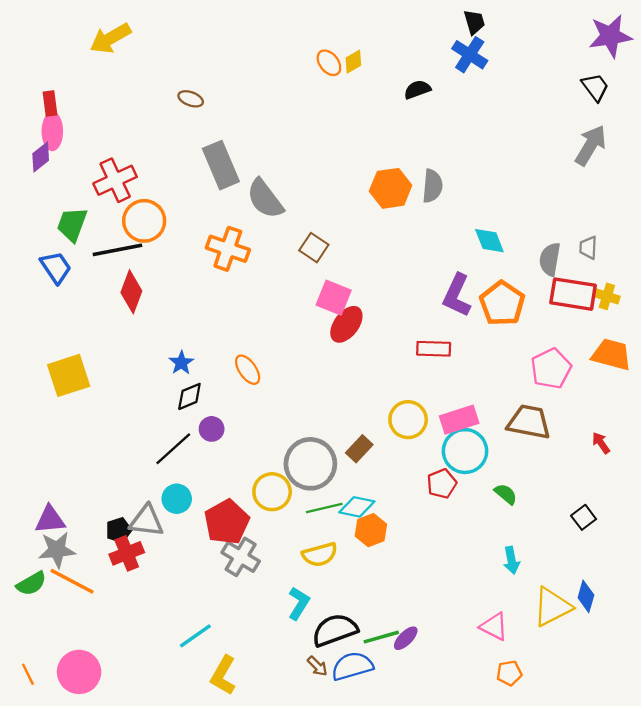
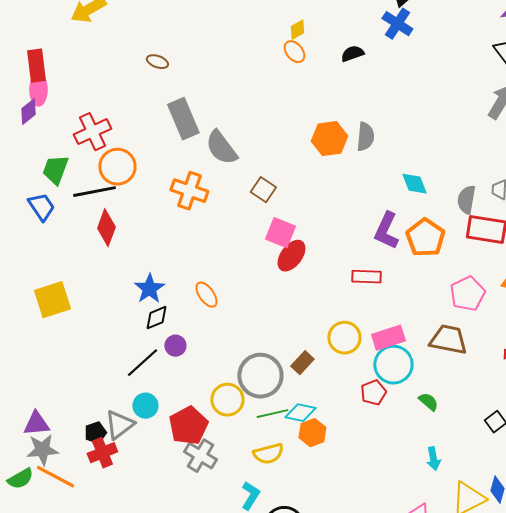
orange ellipse: (329, 63) -> (294, 52), moved
red rectangle: (50, 103) -> (36, 66), size x1.5
blue star: (181, 363) -> (149, 289), size x1.4
gray triangle: (146, 521) -> (119, 425), turned -44

